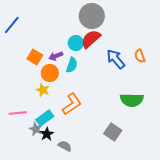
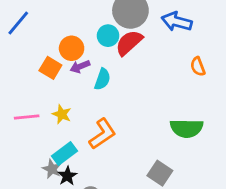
cyan circle: (76, 43) -> (108, 36), moved
blue arrow: (116, 59) -> (177, 22), moved, turned -35
orange circle: (50, 73) -> (72, 48), moved
pink line: (18, 113) -> (27, 117), moved

